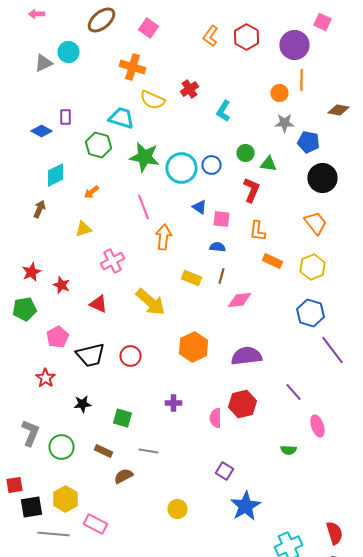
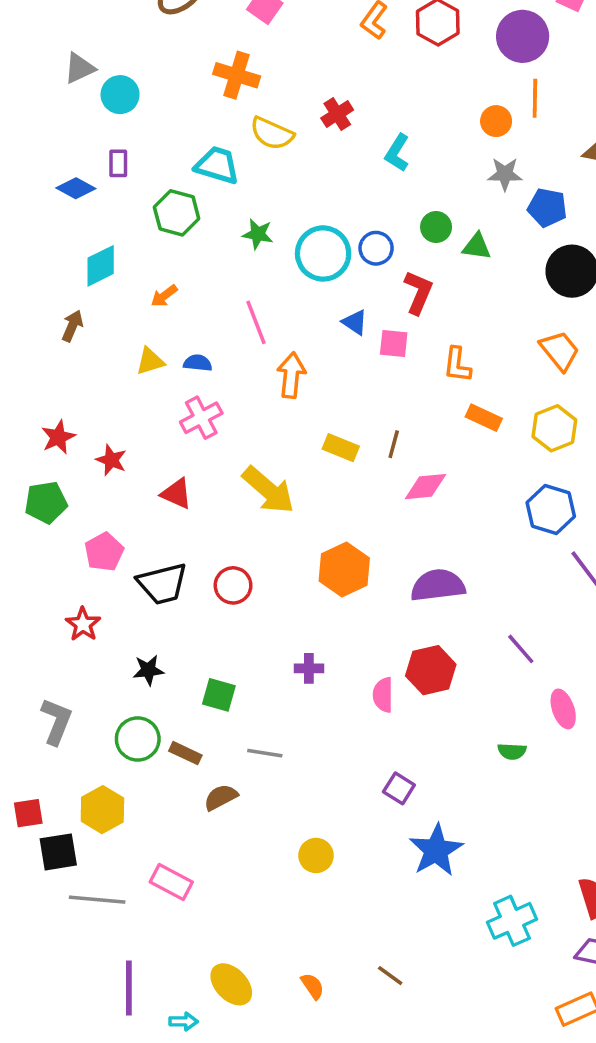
cyan circle: (68, 52) -> (120, 95), moved
green star: (144, 157) -> (258, 234), size x0.6
red L-shape: (252, 190) -> (418, 292), moved
blue semicircle: (218, 247) -> (198, 363), moved
green circle: (62, 447) -> (138, 739), moved
yellow hexagon: (66, 499) -> (102, 810), moved

